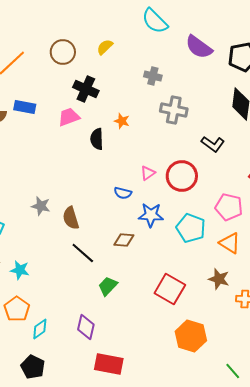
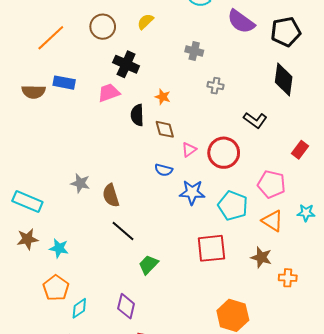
gray cross: (174, 110) -> (216, 86), size x0.6
brown diamond: (124, 240) -> (165, 129), moved, turned 70
red square: (170, 289) -> (211, 248), moved, turned -36

